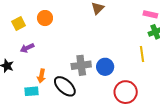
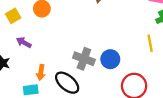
purple arrow: (27, 48) -> (24, 42), turned 56
gray cross: (81, 65) -> (84, 59), turned 30

